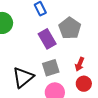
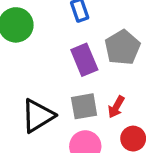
red arrow: (80, 64) -> (116, 107), moved

